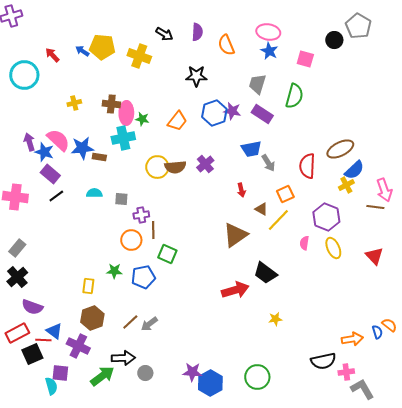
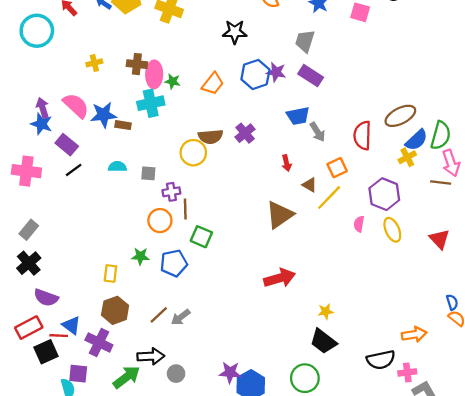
green semicircle: (294, 96) -> (441, 135), moved
blue star: (44, 152) -> (41, 124), moved
yellow circle: (157, 167) -> (193, 153), moved
black trapezoid: (265, 273) -> (323, 341), moved
blue semicircle: (377, 332) -> (452, 302), moved

